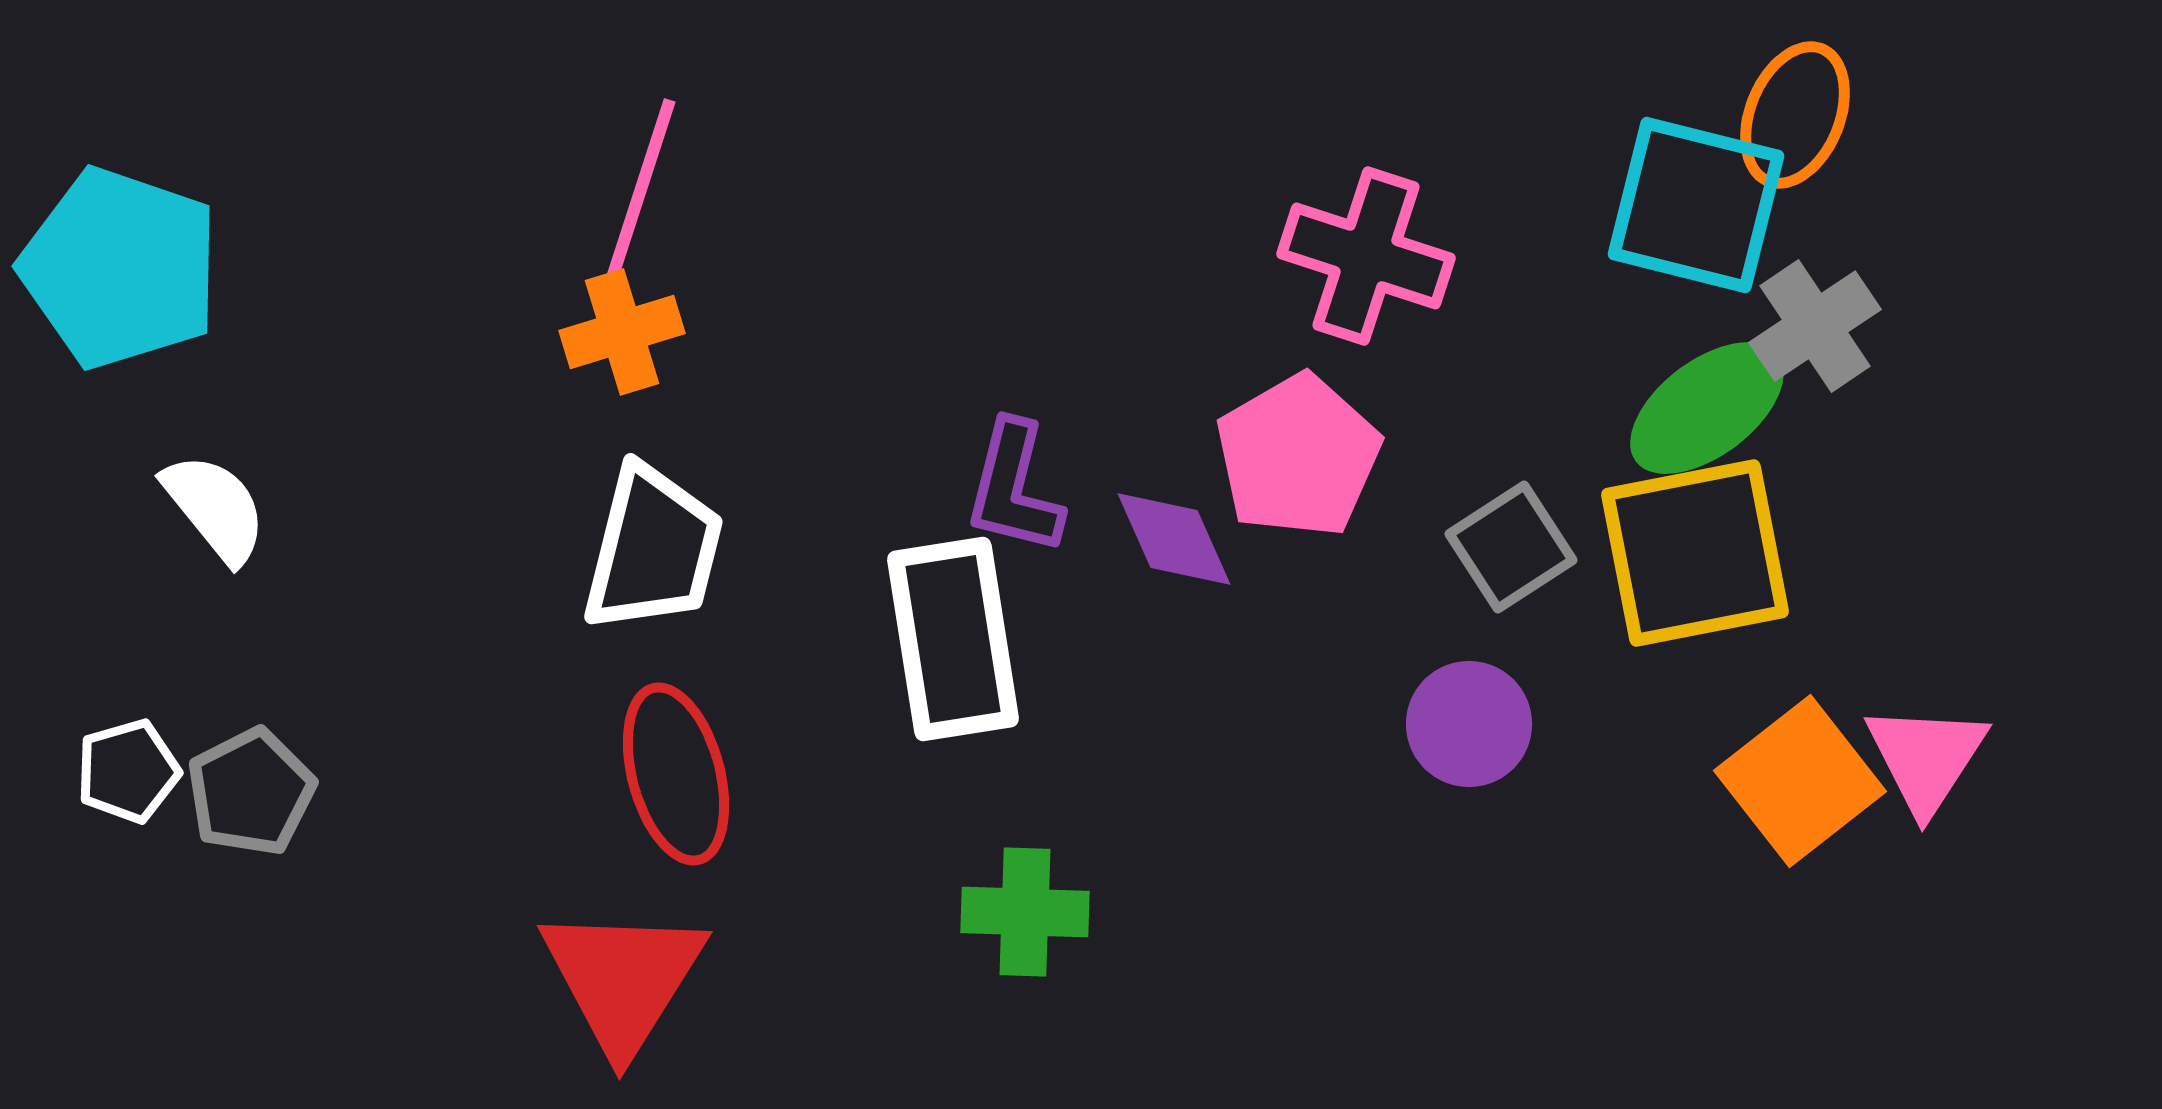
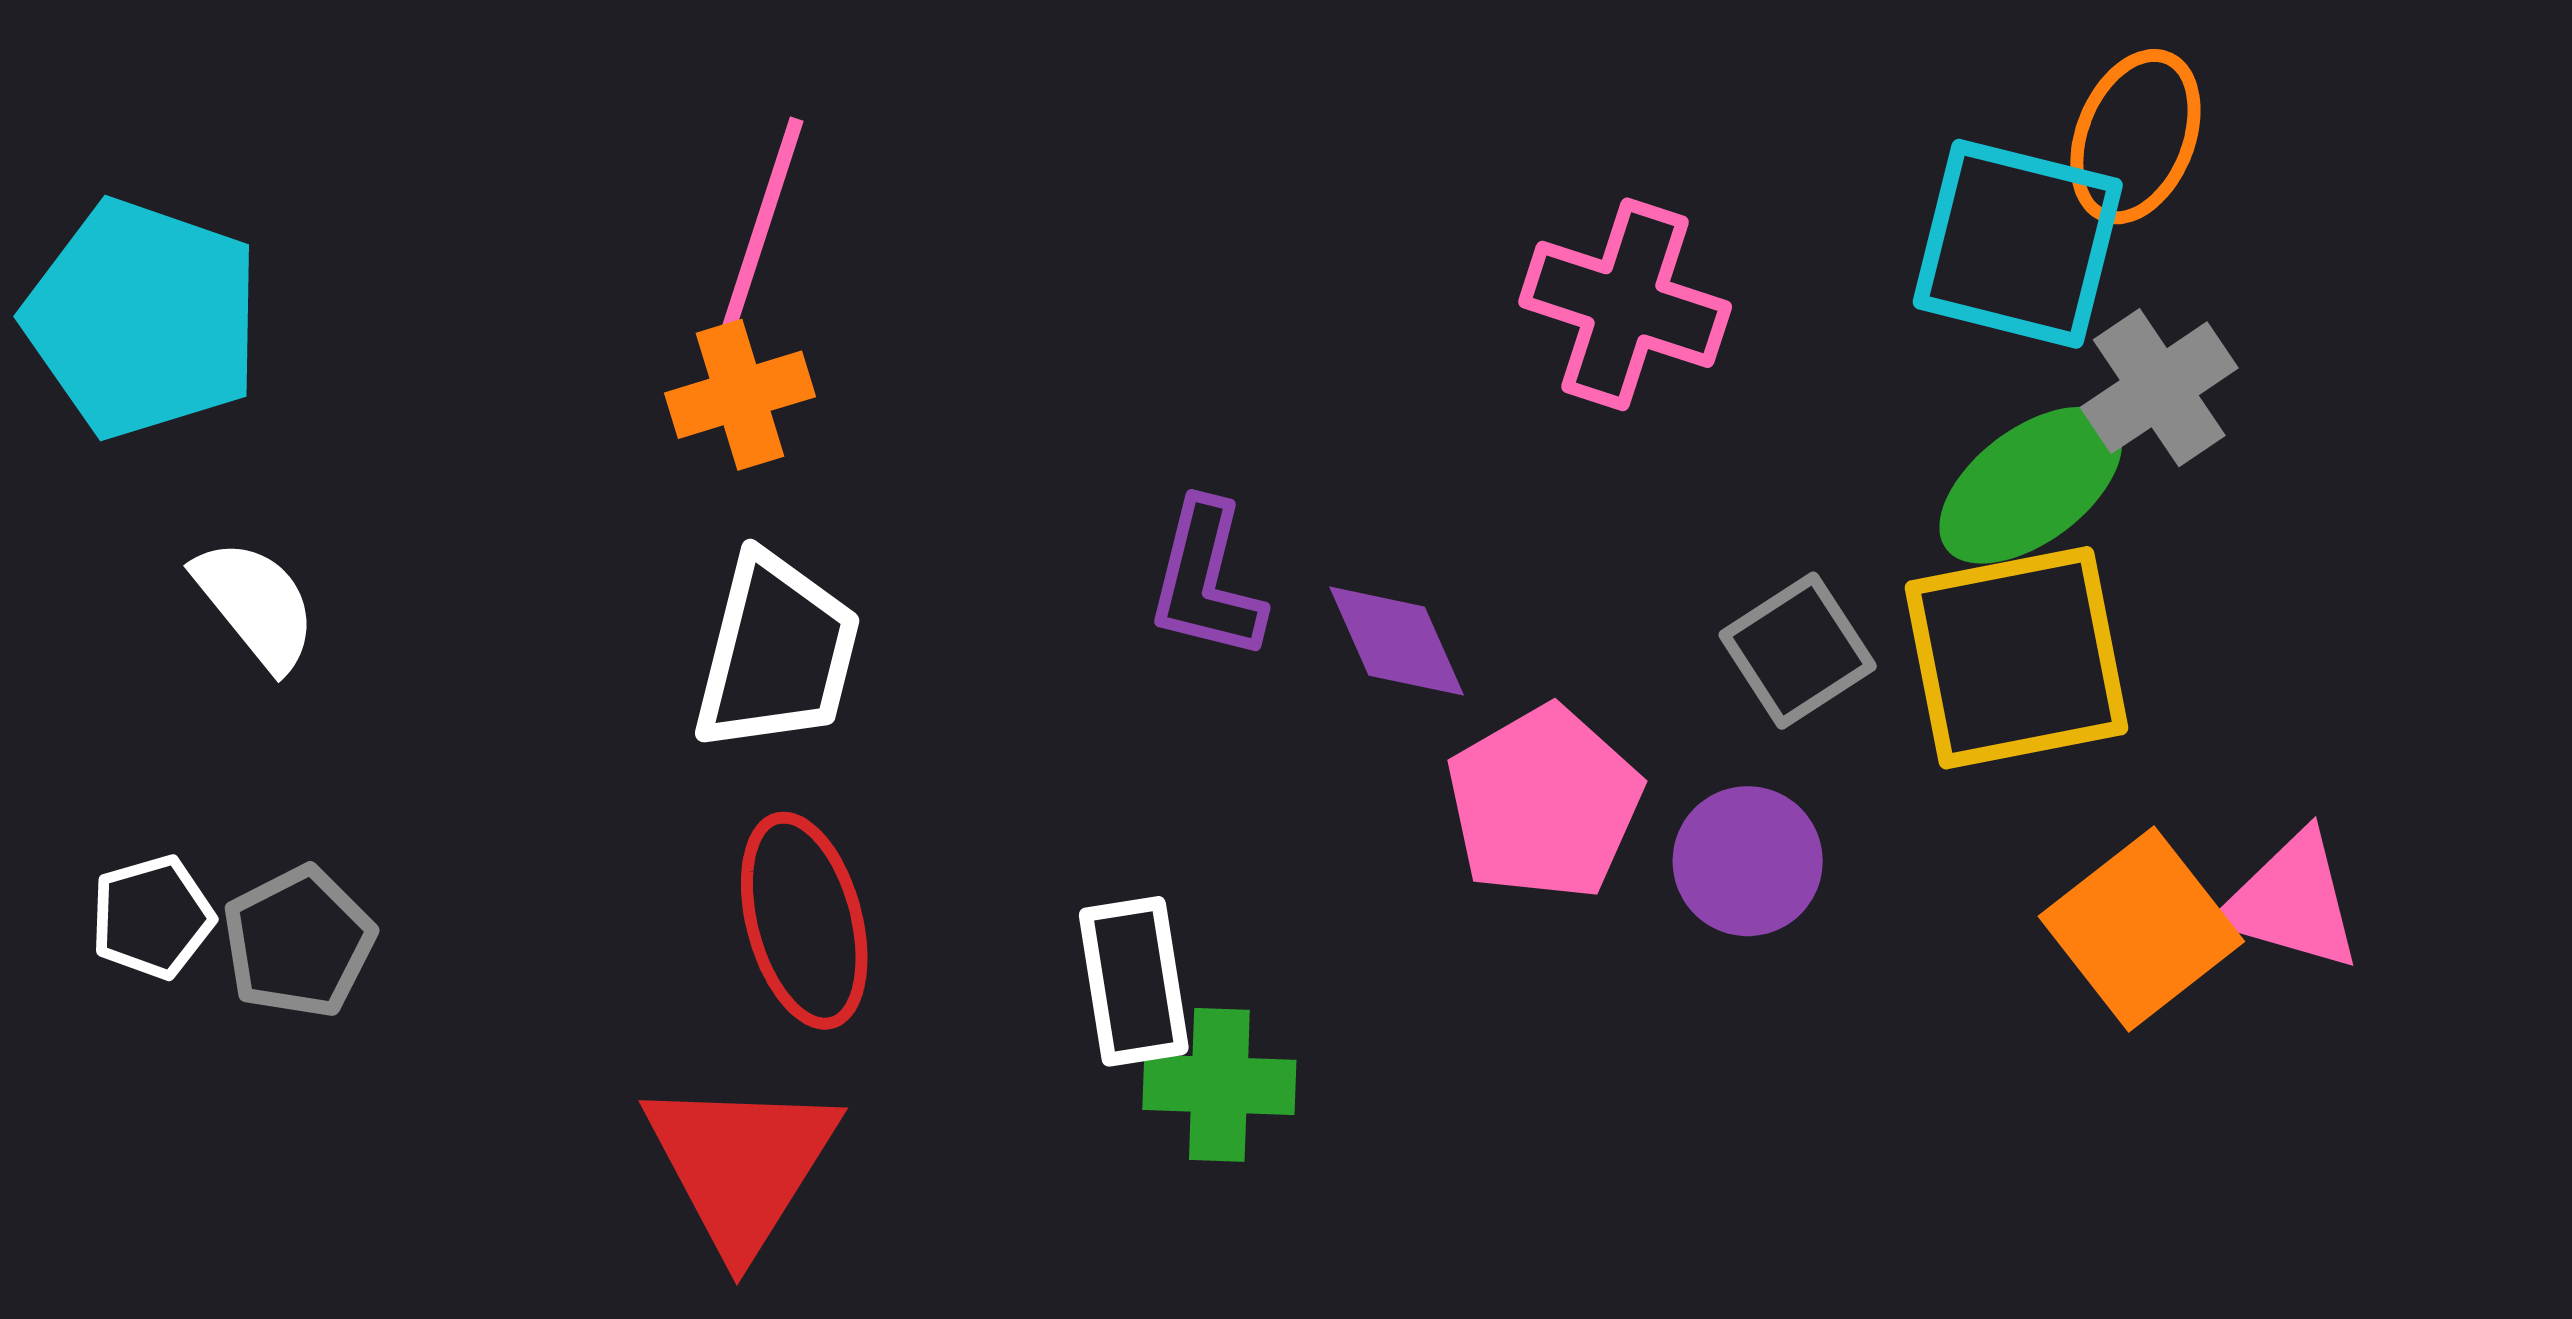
pink pentagon: (1298, 456) -> (1544, 803), moved
white rectangle: (953, 639) -> (1134, 981), moved, size x0.7
pink triangle: (1926, 758) -> (2291, 902), turned -47

